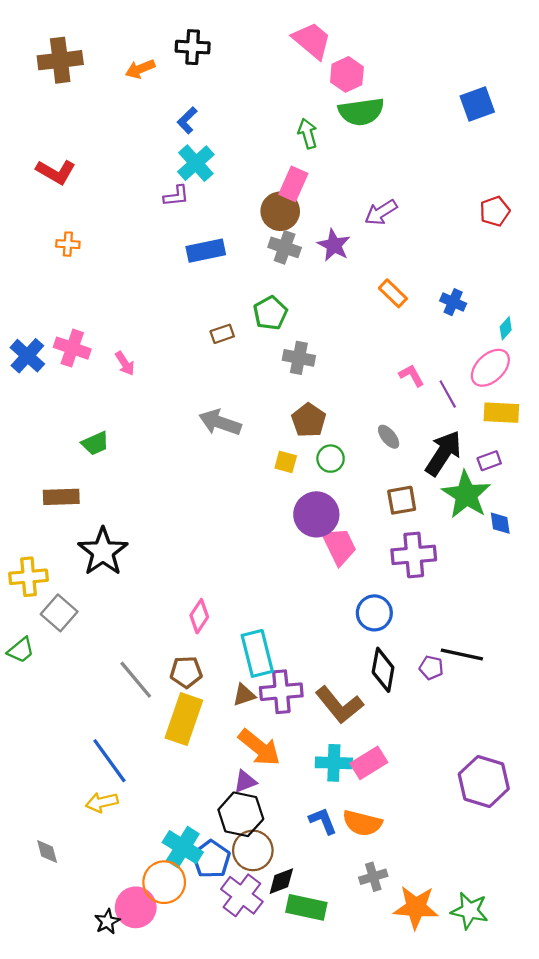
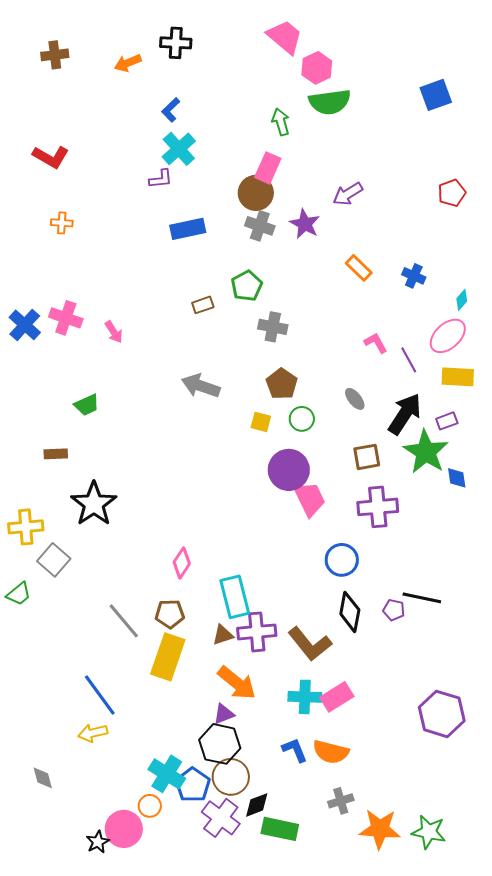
brown cross: (60, 60) -> (55, 55), size x0.7
brown rectangle: (61, 497) -> (56, 454), size x0.7
orange circle: (164, 882) -> (150, 806), size x0.6

